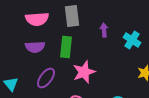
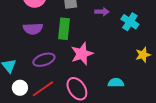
purple arrow: (104, 30) -> (102, 12), turned 96
purple ellipse: (46, 78) -> (44, 60), turned 35

